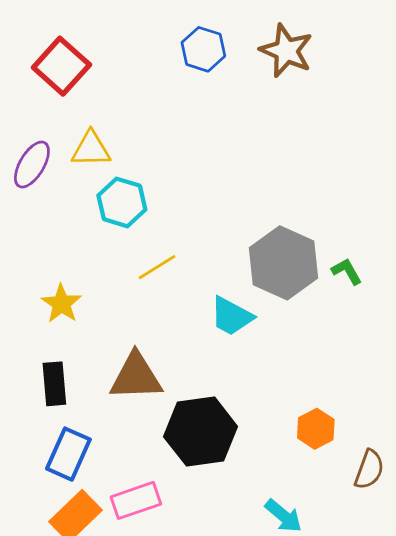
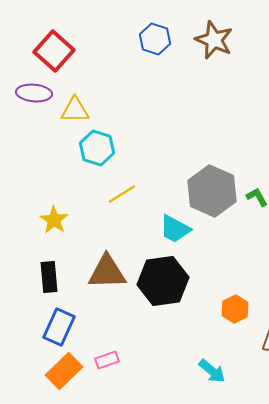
purple ellipse: (32, 165) -> (34, 93), moved, turned 64
black hexagon: (201, 432) -> (163, 281), moved
pink rectangle: (136, 500) -> (107, 360), size x0.7

